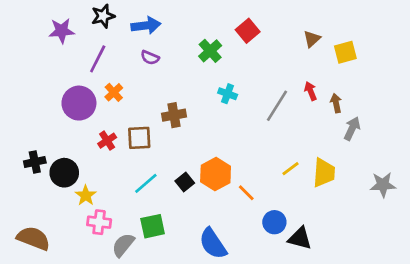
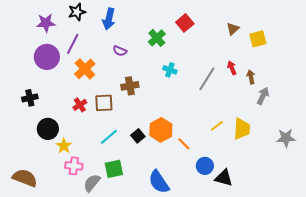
blue arrow: (146, 25) -> (109, 19), turned 110
purple semicircle: (150, 58) -> (120, 51), moved
orange cross: (114, 92) -> (85, 69), size x1.5
purple circle: (79, 103) -> (47, 57), moved
black cross: (35, 162) -> (30, 98), moved

